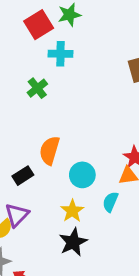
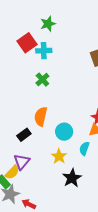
red square: (39, 25) -> (27, 43), moved
green cross: (37, 88) -> (42, 80), moved
black star: (73, 242) -> (72, 178), moved

